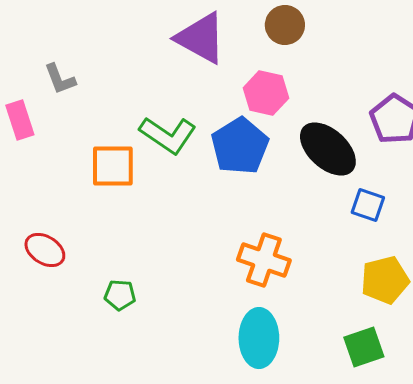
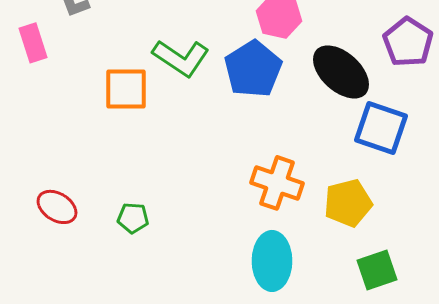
blue square: (368, 205) -> (381, 128), size x1.6
red ellipse: (45, 250) -> (57, 207), moved
yellow pentagon: (385, 280) -> (348, 203), moved

